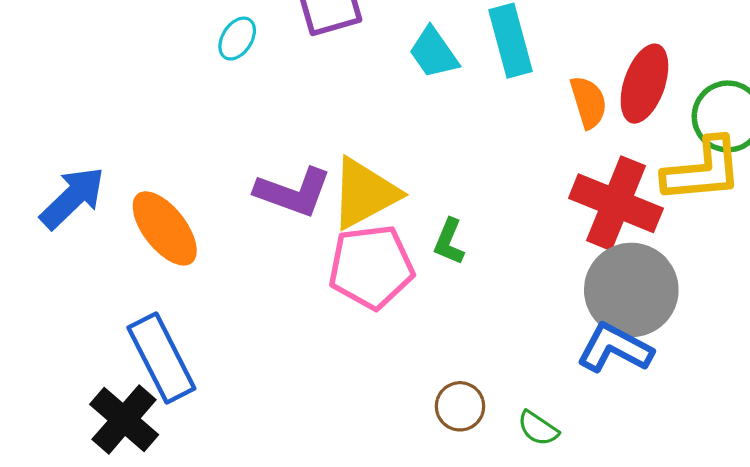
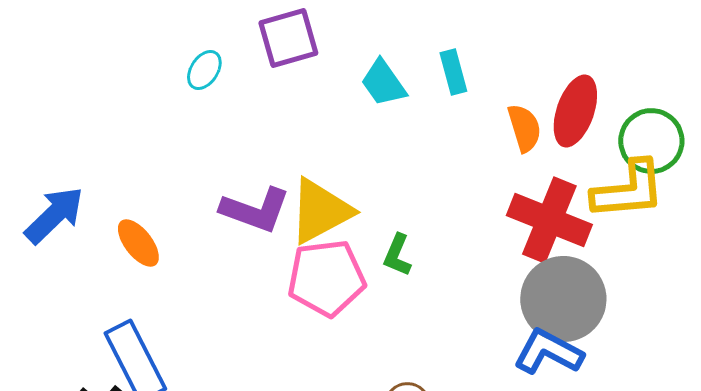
cyan rectangle: (511, 41) -> (453, 72), size x0.7
orange ellipse: (165, 228) -> (138, 243), size x0.7

